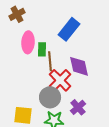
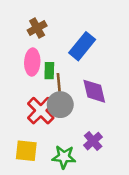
brown cross: (17, 14) -> (37, 28), moved
red cross: (60, 80) -> (41, 111), moved
gray circle: (50, 97) -> (60, 105), moved

